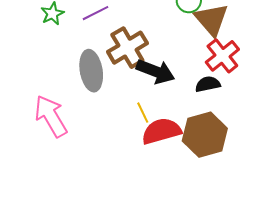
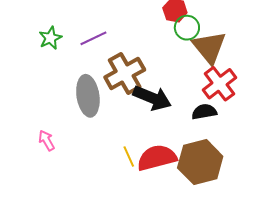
yellow line: (143, 113) -> (129, 156), moved
pink arrow: (51, 116) -> (47, 140), size x0.5

